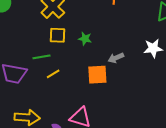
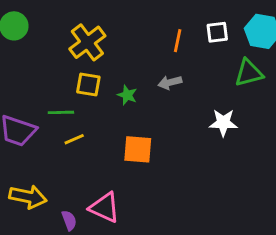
gray arrow: (116, 58) -> (170, 82), moved

